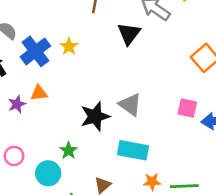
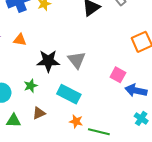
orange triangle: (39, 93) -> (20, 40), moved
green star: (69, 151) -> (31, 86), moved

